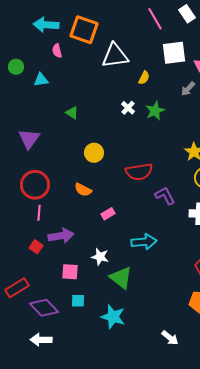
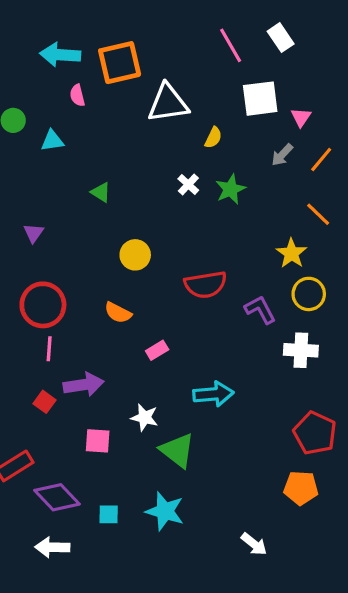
orange square: (84, 30) -> (120, 63), turned -32
purple triangle: (29, 139) -> (34, 233), size x0.6
purple L-shape: (165, 196) -> (260, 310), moved
cyan square: (78, 301) -> (109, 514), moved

